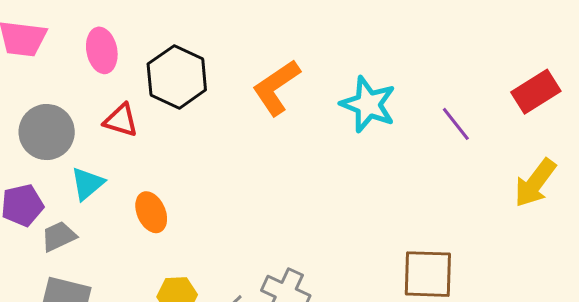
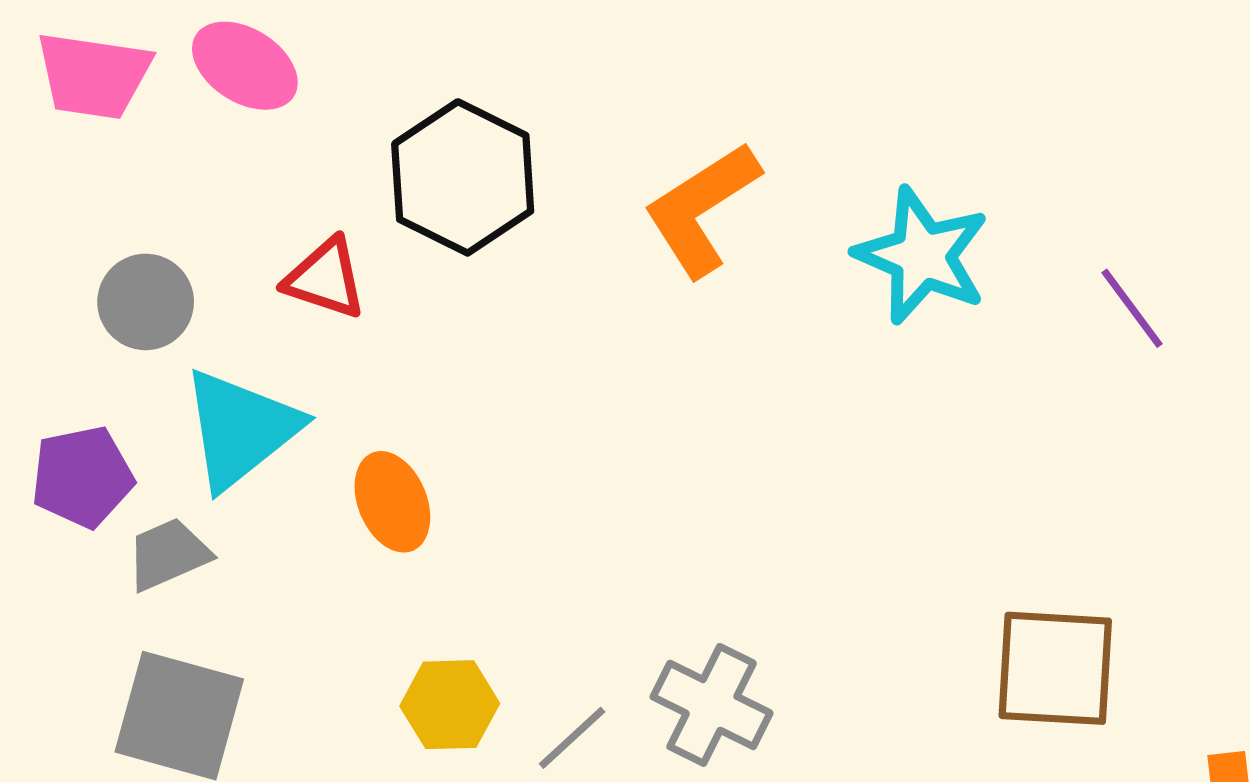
pink ellipse: (102, 50) -> (245, 66), moved, turned -48
gray circle: (47, 132) -> (146, 302), size x0.7
cyan triangle: (87, 184) -> (240, 429), size x1.5

